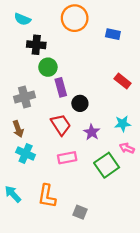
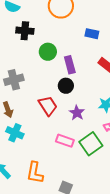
blue rectangle: (113, 34) -> (92, 34), moved
green circle: (48, 67) -> (48, 52), moved
purple rectangle: (61, 87) -> (70, 65), moved
pink rectangle: (67, 158) -> (65, 141), moved, turned 30

